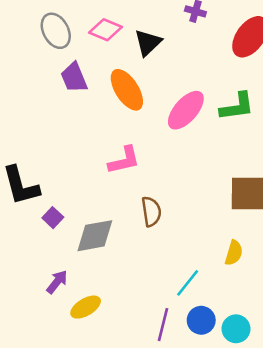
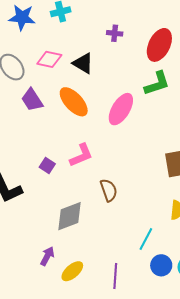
black triangle: (148, 43) -> (83, 63), turned -35
green L-shape: (237, 107) -> (157, 83), moved
purple square: (53, 218) -> (47, 165), moved
purple line: (163, 325) -> (115, 276), moved

